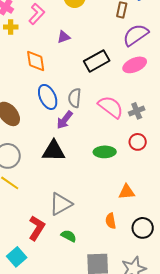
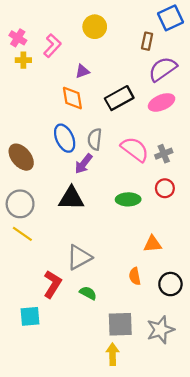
orange diamond: (36, 61) -> (72, 98), moved
cyan square: (17, 257) -> (30, 316), turned 36

